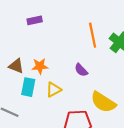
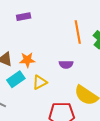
purple semicircle: (81, 70) -> (66, 64), turned -48
cyan rectangle: (28, 87) -> (16, 79), turned 42

